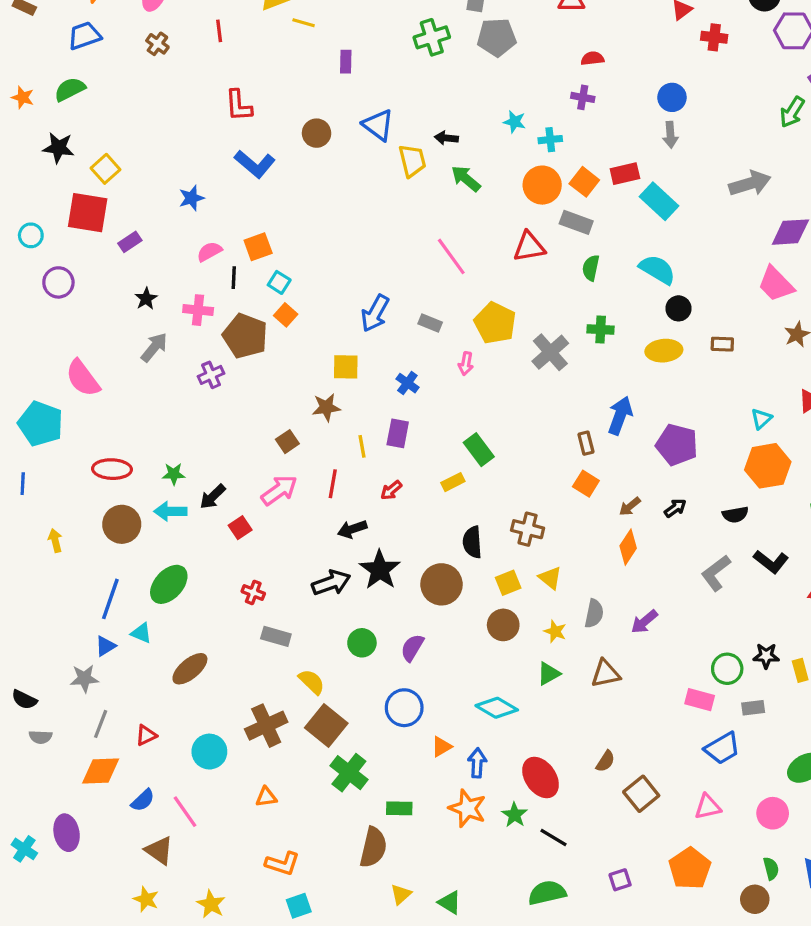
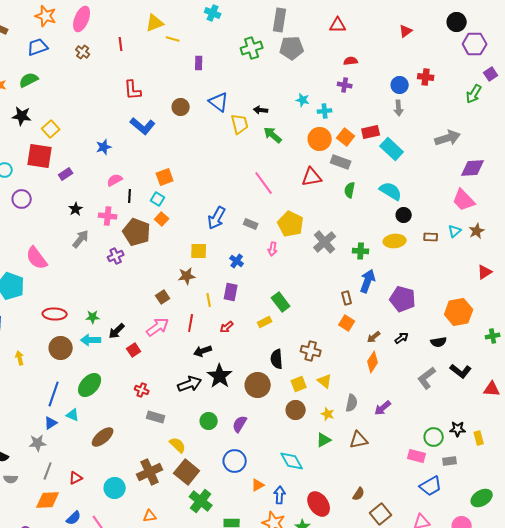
red cross: (714, 37) -> (426, 77), moved
orange square: (258, 247) -> (165, 177), moved
green cross: (601, 330) -> (361, 251), moved
cyan triangle: (761, 419) -> (455, 231), moved
cyan diamond: (497, 708) -> (292, 461), turned 30

